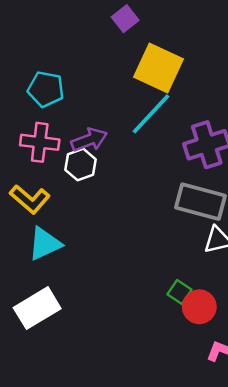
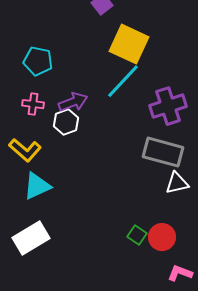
pink cross: (40, 142) -> (33, 104), size x0.7
green square: (179, 292) -> (137, 235), moved

